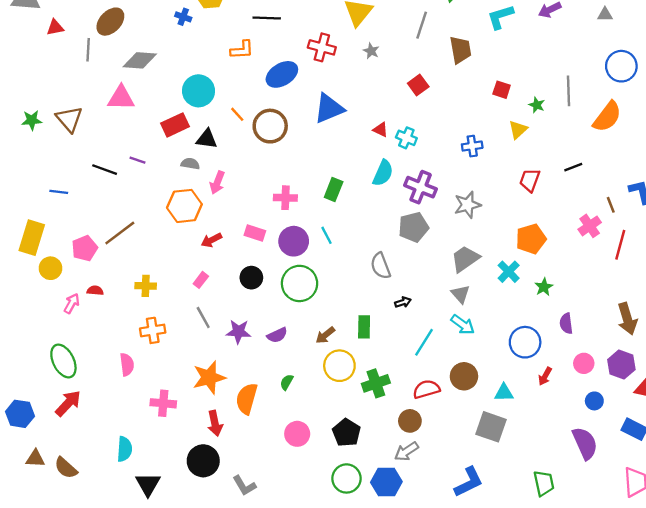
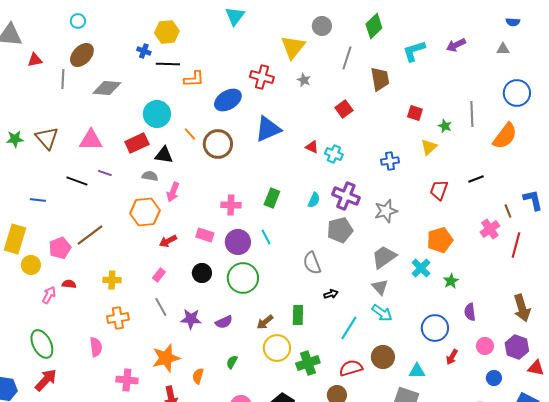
black line: (267, 18) -> (168, 64), moved
pink triangle: (121, 98) -> (91, 140), moved
cyan semicircle: (383, 173) -> (314, 200), moved, size x0.7
orange semicircle: (247, 399) -> (198, 376), size x0.6

